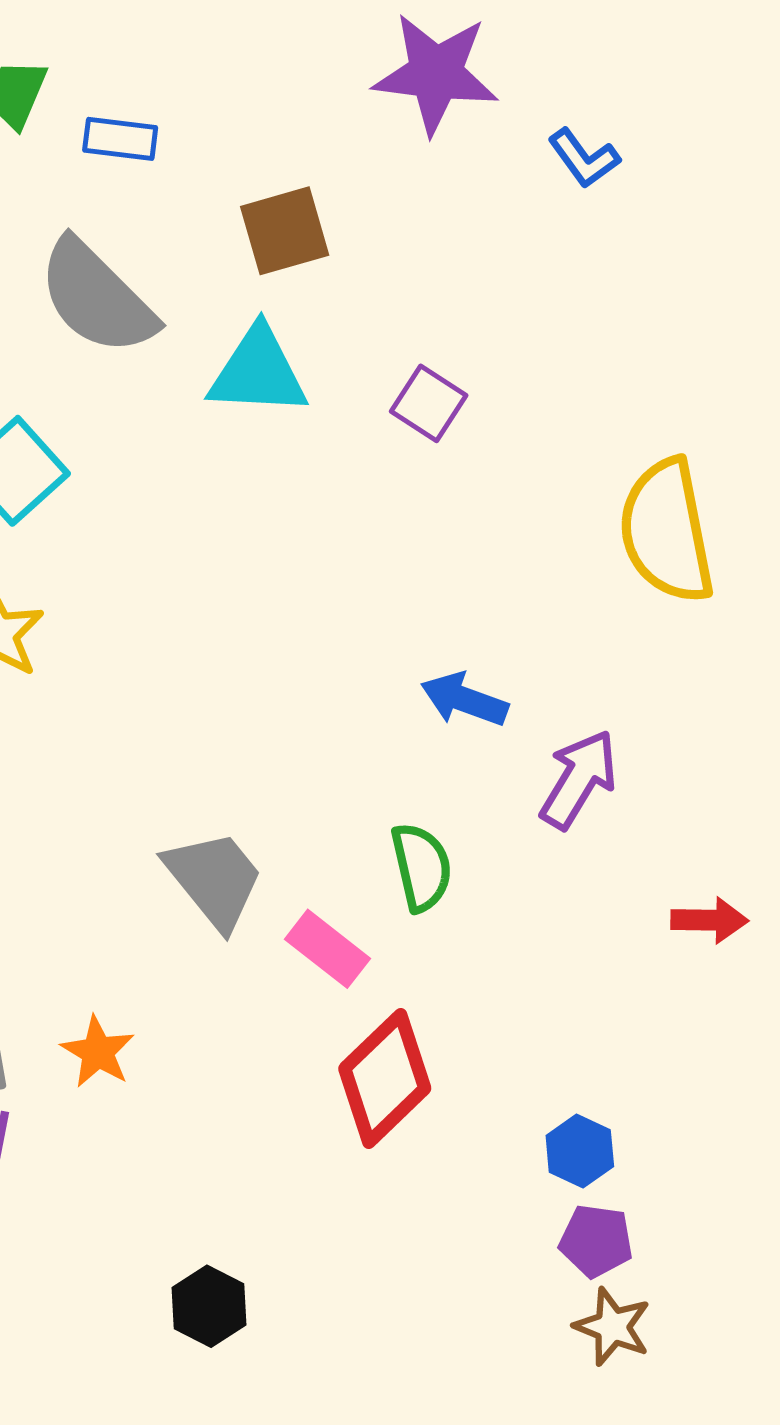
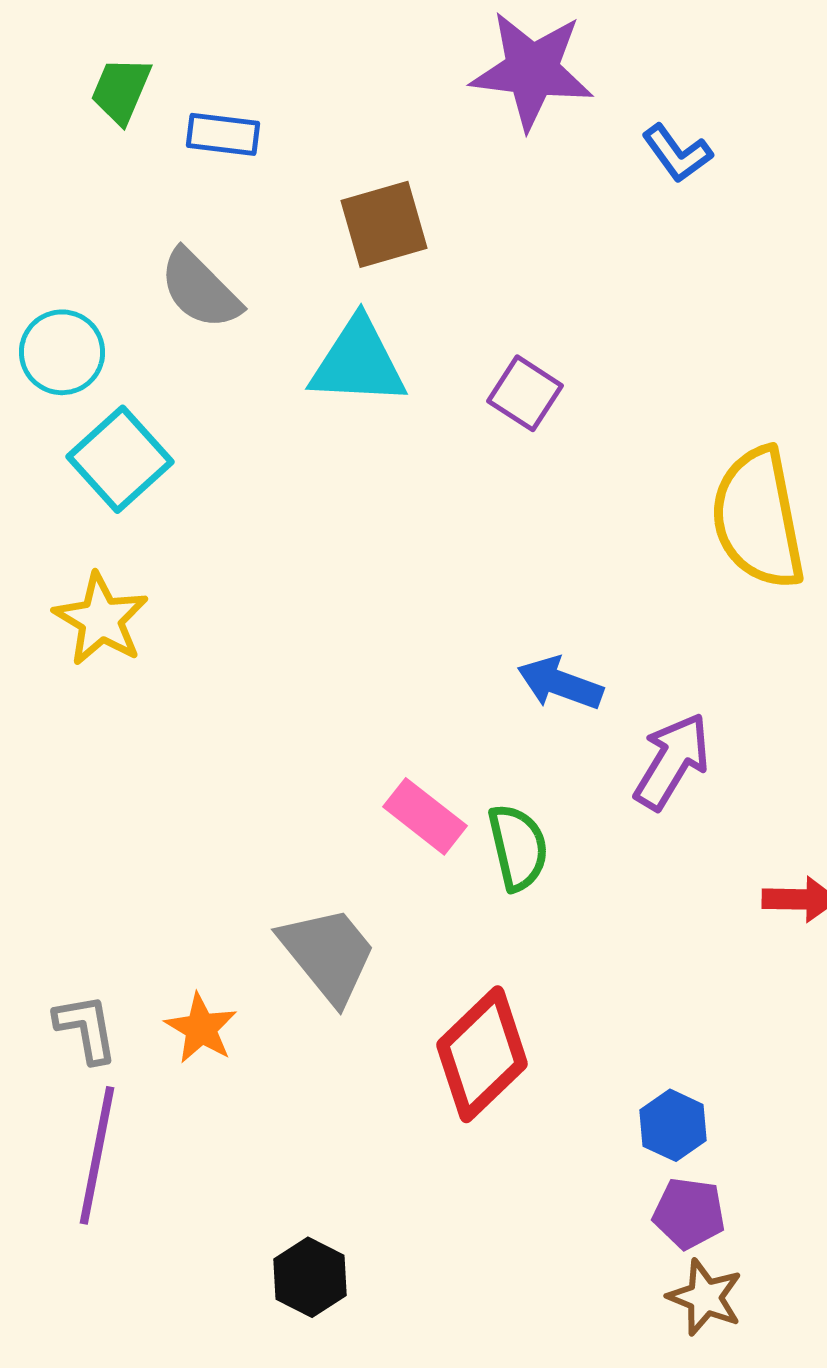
gray semicircle: (97, 297) -> (200, 289), size x0.7
gray trapezoid: (214, 879) -> (328, 954), moved
pink rectangle: (328, 949) -> (425, 816), moved

